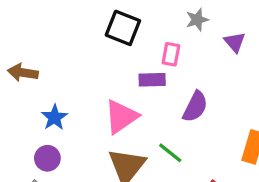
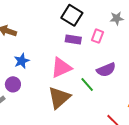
purple rectangle: (152, 80) -> (73, 39), moved
purple semicircle: (195, 107) -> (106, 70), turned 30
green line: (170, 153) -> (87, 84), moved

